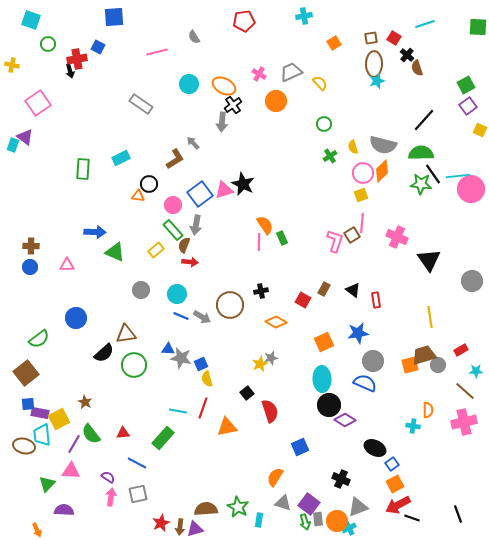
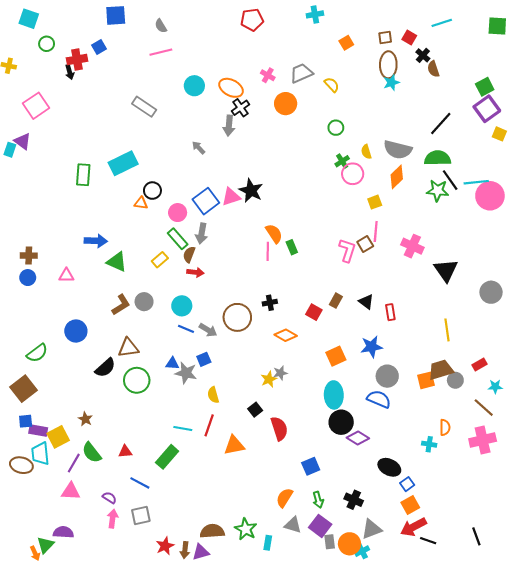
gray semicircle: (194, 37) -> (161, 26), moved
blue square: (98, 47) -> (99, 47), turned 32
purple square: (468, 106) -> (487, 109), size x1.4
cyan rectangle: (121, 158) -> (123, 163), size x1.5
brown L-shape: (175, 159) -> (121, 305), moved
pink circle: (363, 173) -> (353, 174), moved
blue square: (201, 364) -> (204, 359), moved
green triangle: (47, 484) -> (46, 545), moved
green arrow: (305, 522) -> (318, 500), moved

